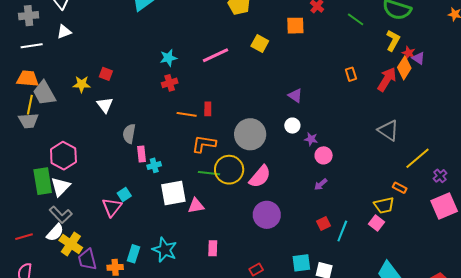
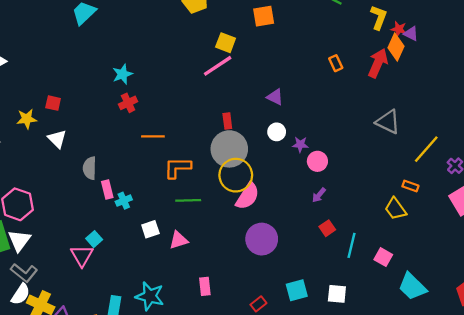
pink line: (215, 55) -> (218, 66), moved
red rectangle: (208, 109) -> (227, 121), moved
yellow circle: (229, 170) -> (236, 175), moved
white square: (173, 193) -> (150, 229), size x0.6
yellow trapezoid: (384, 205) -> (395, 209), turned 75
red square: (324, 223) -> (327, 228), moved
pink square: (377, 223) -> (383, 257), moved
cyan square: (301, 263) -> (297, 290), moved

